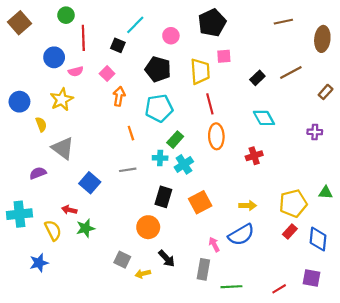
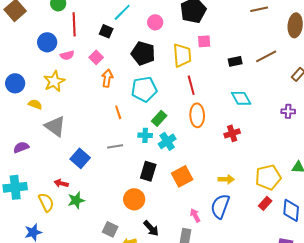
black rectangle: (257, 78) -> (235, 61), turned 32
yellow semicircle: (41, 124) -> (35, 104), turned -48
purple semicircle: (38, 173) -> (21, 147), moved
blue semicircle: (241, 235) -> (220, 206), turned 140

